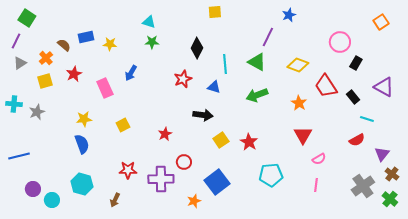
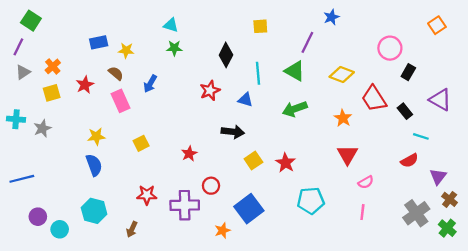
yellow square: (215, 12) -> (260, 26), moved
brown semicircle: (64, 45) -> (116, 73), moved

